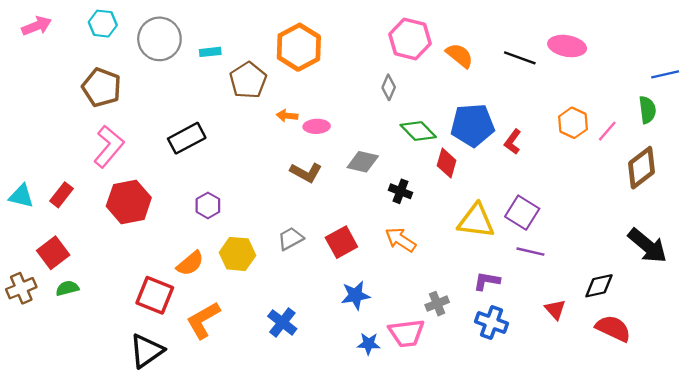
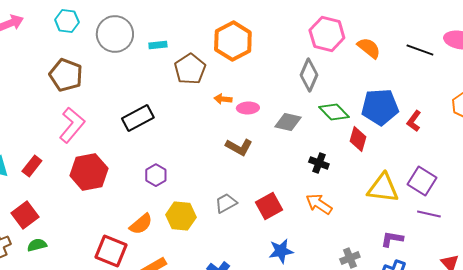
gray diamond: (389, 87) -> (309, 75), size x1.5
gray diamond: (363, 162) -> (288, 122), moved

